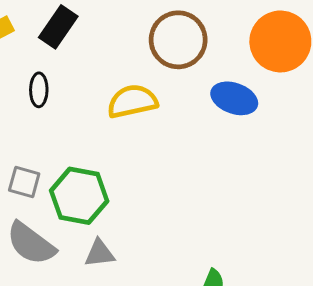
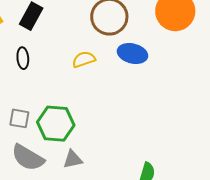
blue ellipse: (234, 98) -> (132, 54), moved
yellow semicircle: (132, 101) -> (84, 59), size x0.7

